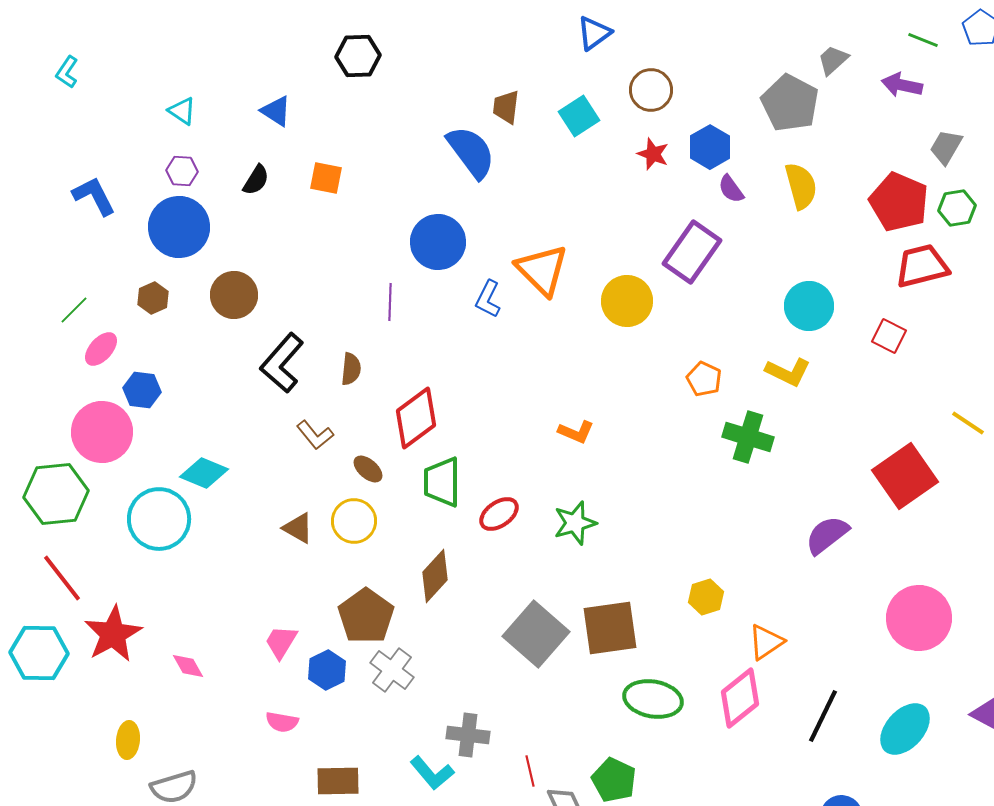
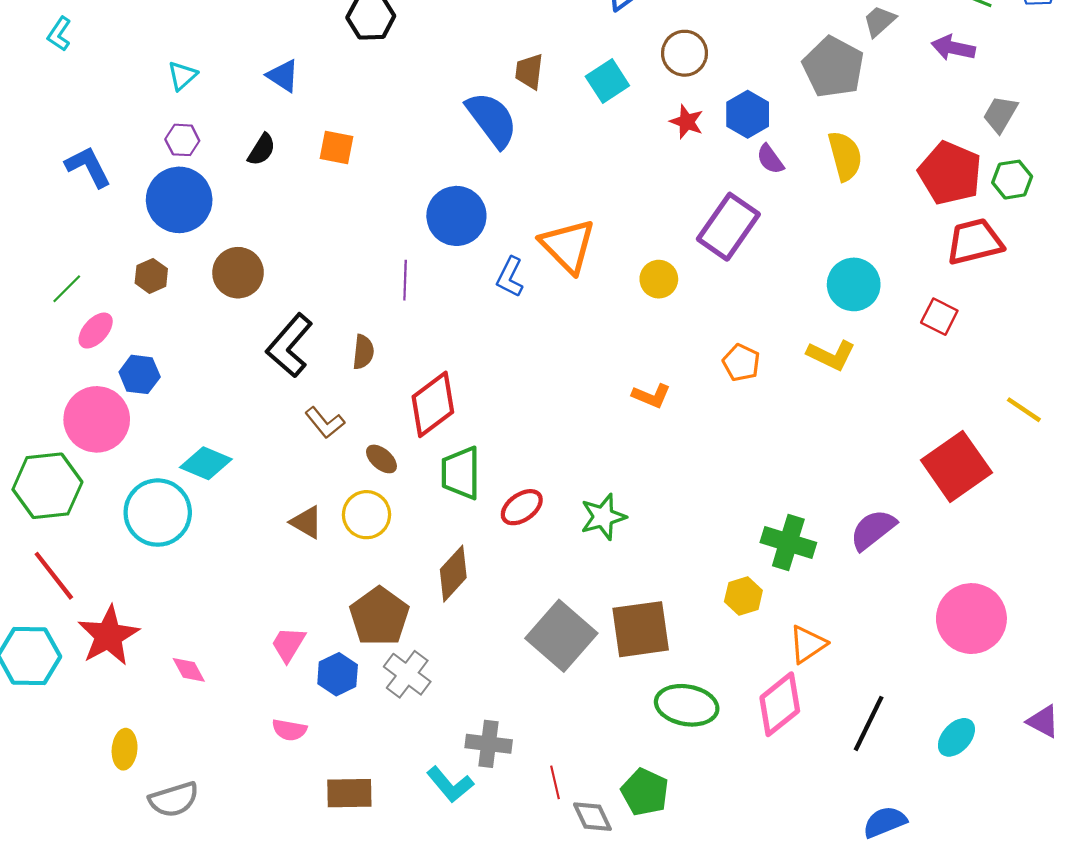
cyan triangle: (182, 111) -> (182, 76), turned 44
yellow circle: (627, 301) -> (659, 279), size x0.7
orange L-shape: (576, 432) -> (651, 396), moved
green cross: (748, 437) -> (788, 543), moved
cyan ellipse: (905, 729) -> (956, 737), size x0.7

